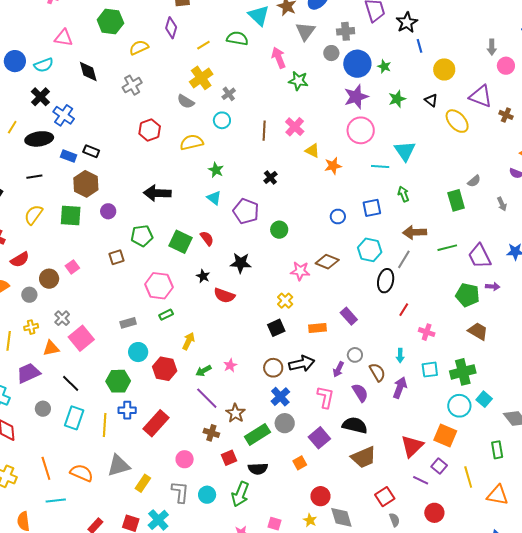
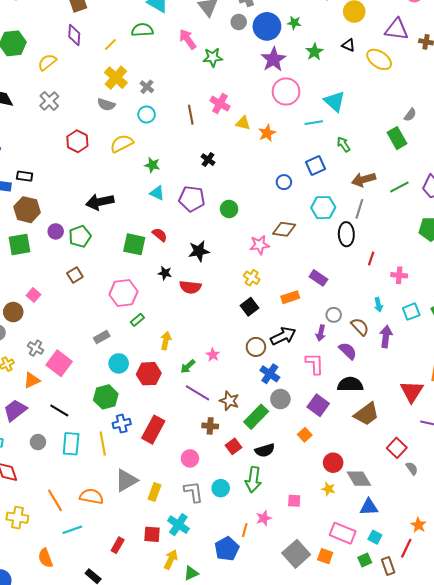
green pentagon: (142, 236) -> (80, 236), moved

